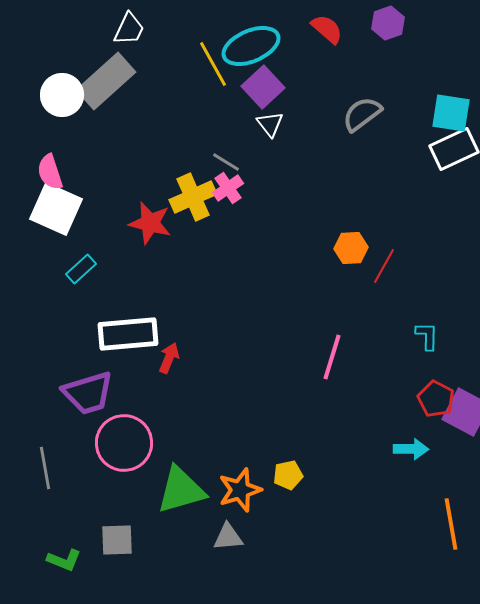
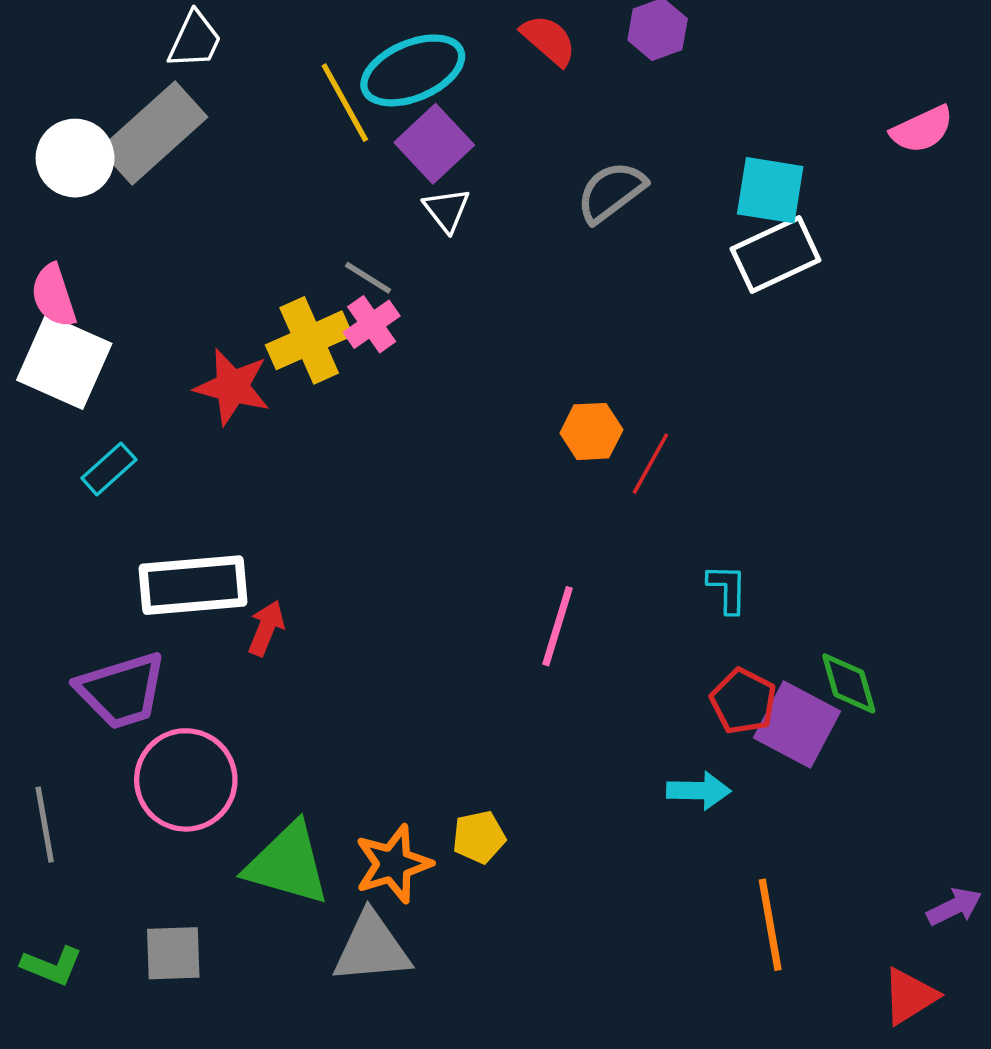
green triangle: (181, 490) -> (288, 864), turned 32
gray triangle: (228, 537) -> (372, 948), size x1.5
green L-shape: (64, 560) -> (52, 966), moved

